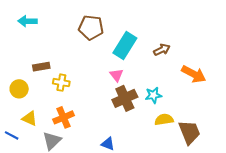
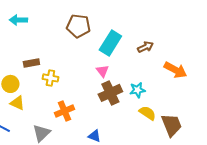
orange cross: (63, 117) -> (64, 111), moved
yellow triangle: (30, 118) -> (17, 103), moved
yellow semicircle: (164, 120) -> (147, 113), turned 42

